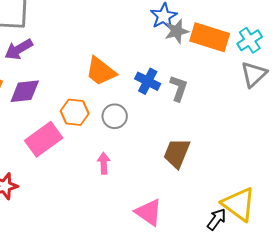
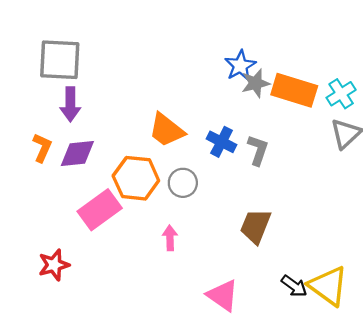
purple arrow: (19, 49) -> (70, 104), turned -60
orange hexagon: (75, 112) -> (136, 178), size x1.4
black arrow: (217, 219) -> (294, 286), moved, turned 90

